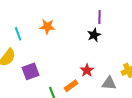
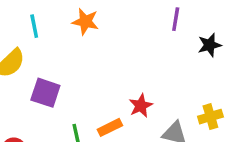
black star: (94, 35) -> (209, 45), moved
purple square: (31, 71) -> (45, 93), turned 30

